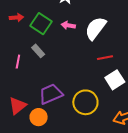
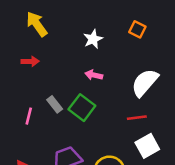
green square: (41, 24) -> (82, 108), moved
white semicircle: (96, 28) -> (145, 83), moved

